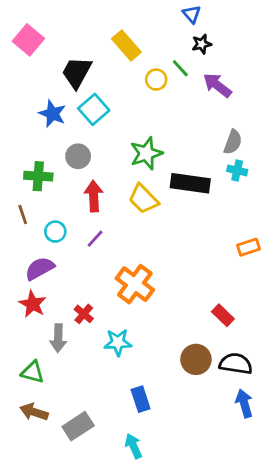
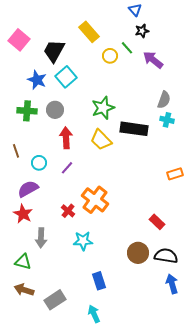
pink square: (28, 40) -> (19, 40), moved
green cross: (38, 176) -> (27, 111), moved
red cross: (84, 314) -> (68, 211), moved

